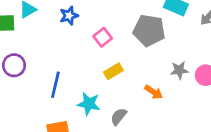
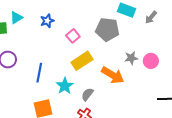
yellow rectangle: (113, 71) -> (82, 61), size x1.5
orange arrow: (154, 92) -> (113, 75), size x1.6
cyan star: (89, 104) -> (65, 86), turned 30

